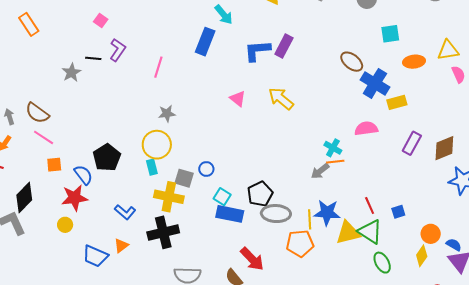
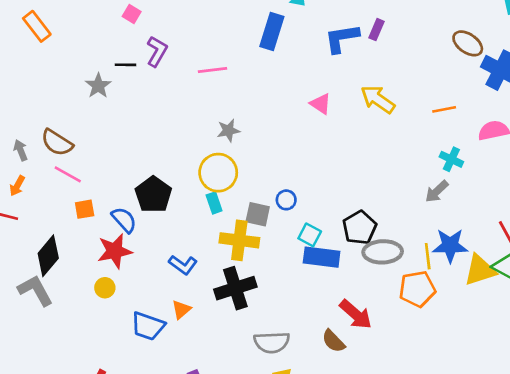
purple rectangle: (284, 46) -> (376, 30), size x0.7
pink line: (158, 67) -> (213, 70), turned 70
orange line: (335, 162) -> (444, 109), moved

